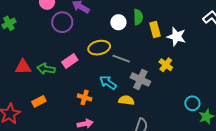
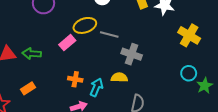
pink rectangle: (70, 61) -> (67, 43), moved
yellow cross: (166, 65) -> (189, 35), moved, size x1.5
cyan arrow: (108, 83) -> (96, 87), moved, turned 84

